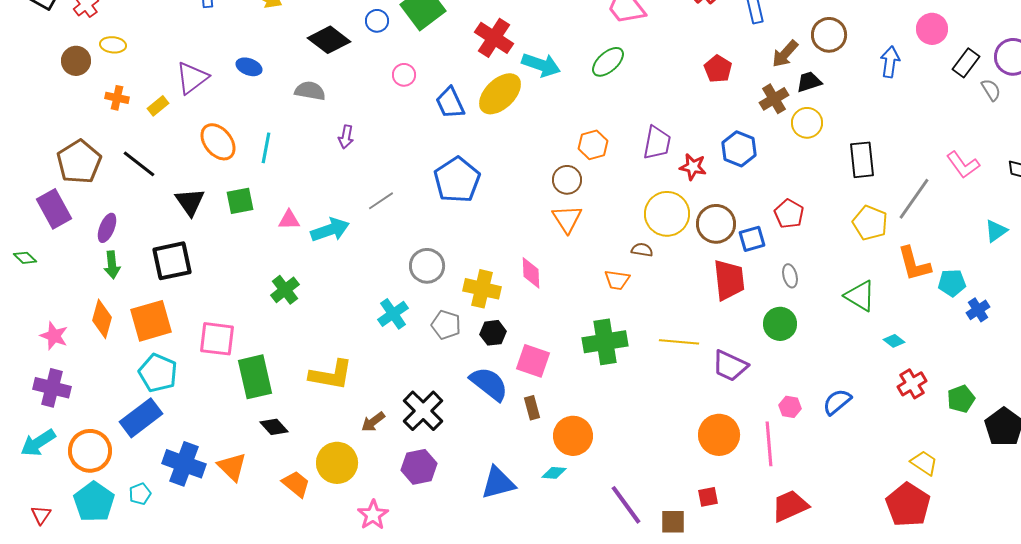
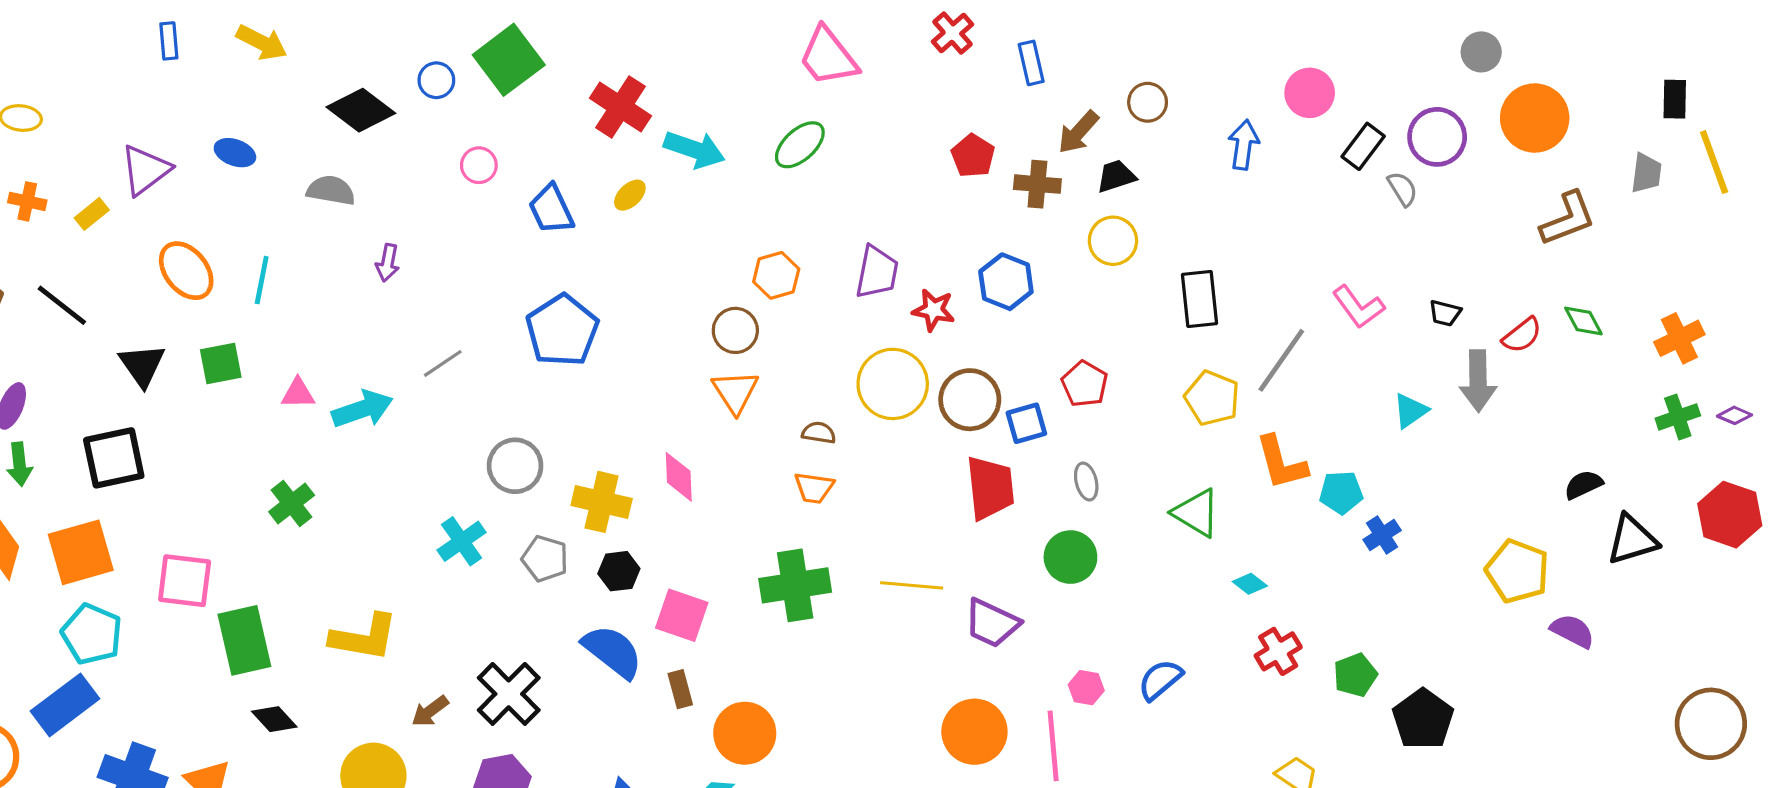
brown circle: (829, 35) -> (1148, 102), size x0.7
yellow ellipse: (500, 94) -> (630, 195), size x0.5
brown cross: (774, 99) -> (1037, 184), moved, turned 36
brown semicircle: (642, 250) -> (819, 433), moved

